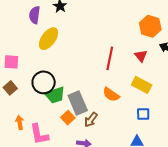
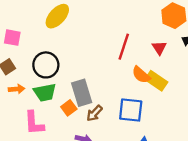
green trapezoid: (55, 95) -> (45, 92), moved
orange semicircle: (111, 95) -> (141, 75), moved
blue square: (143, 114) -> (131, 110), moved, size x1.6
orange arrow: (20, 122) -> (17, 89), moved, turned 88

